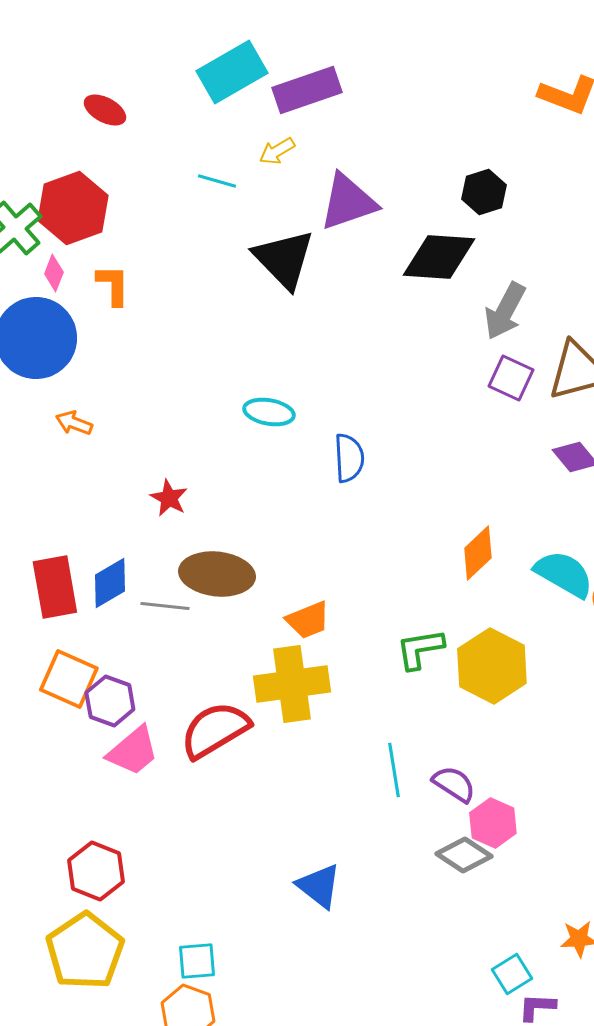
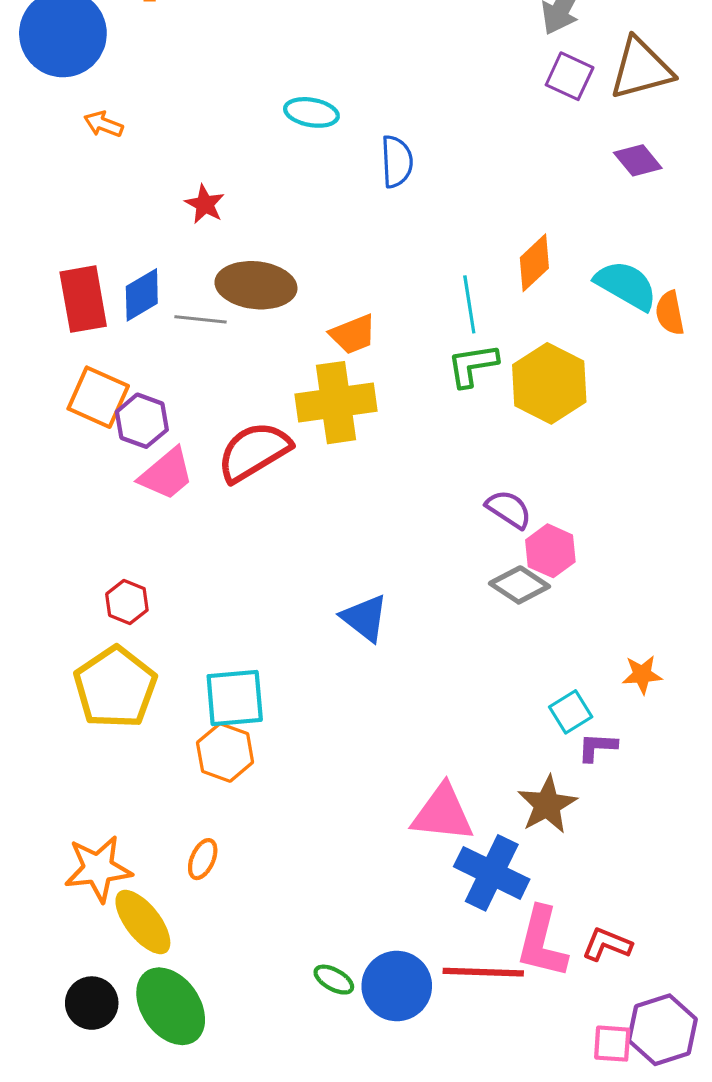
cyan line: (394, 770) -> (469, 304), moved
red hexagon: (96, 871) -> (127, 602), size x0.7
cyan square: (197, 961) -> (235, 698), size x1.5

